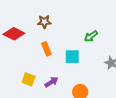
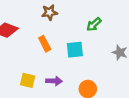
brown star: (44, 22) -> (49, 12), moved
purple arrow: (51, 82) -> (54, 81), turned 40

